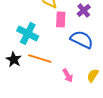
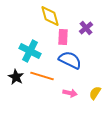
blue semicircle: (82, 39) -> (70, 60), moved
pink arrow: (68, 75) -> (70, 93), turned -48

